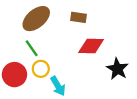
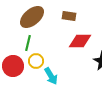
green line: (32, 48) -> (28, 43), turned 49

